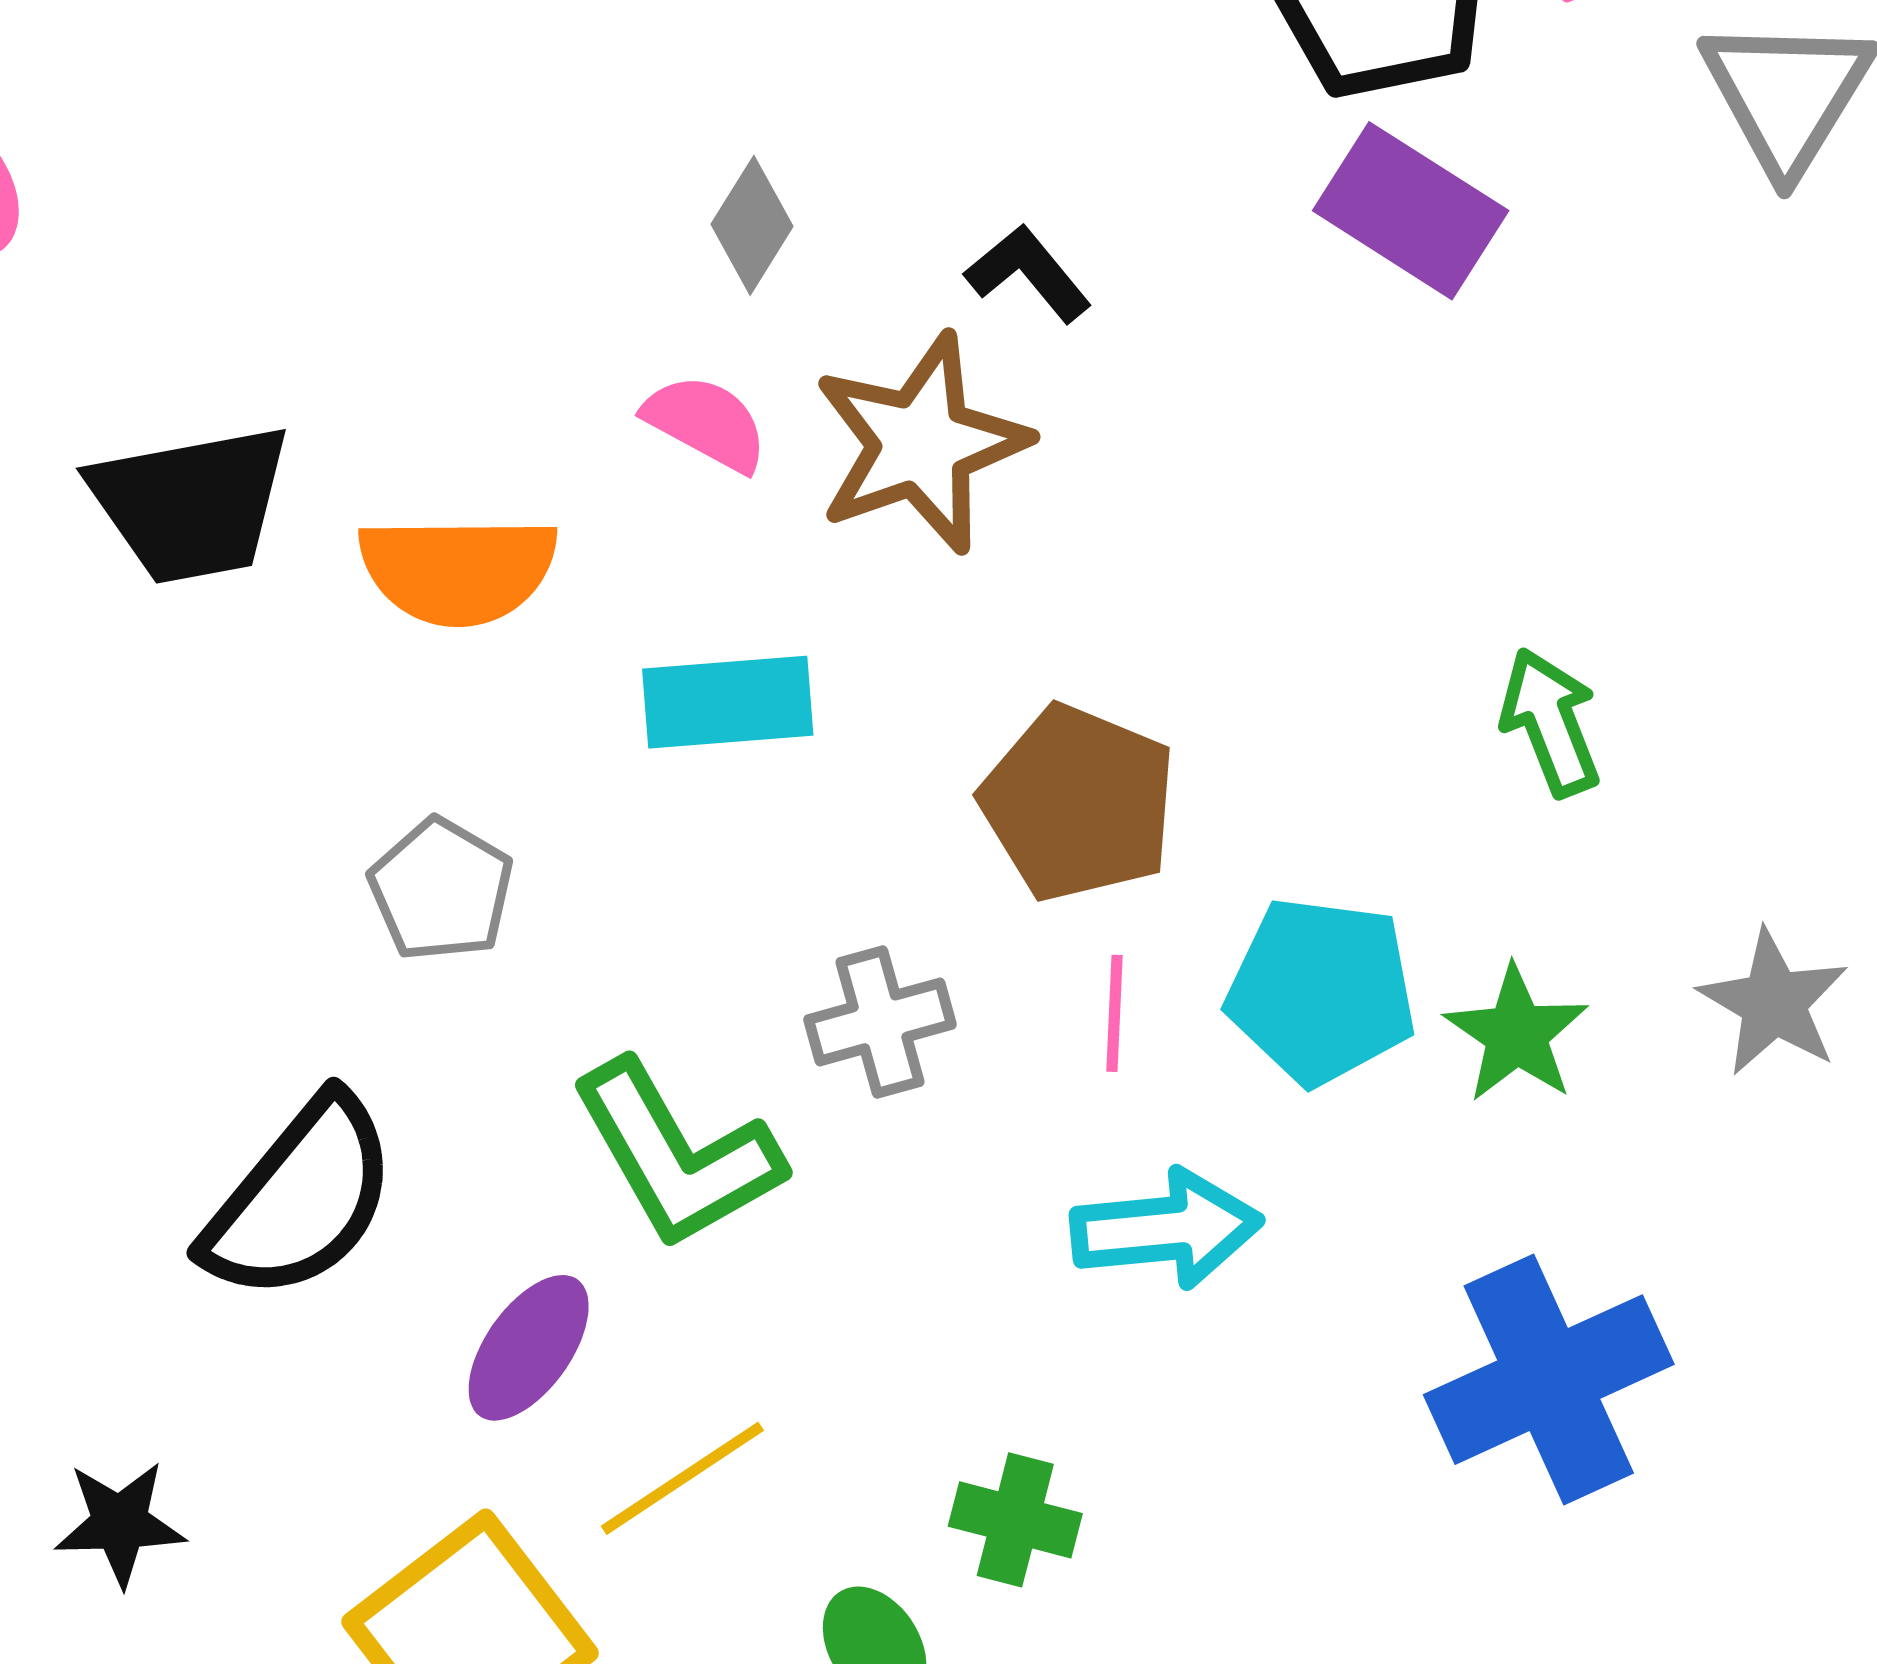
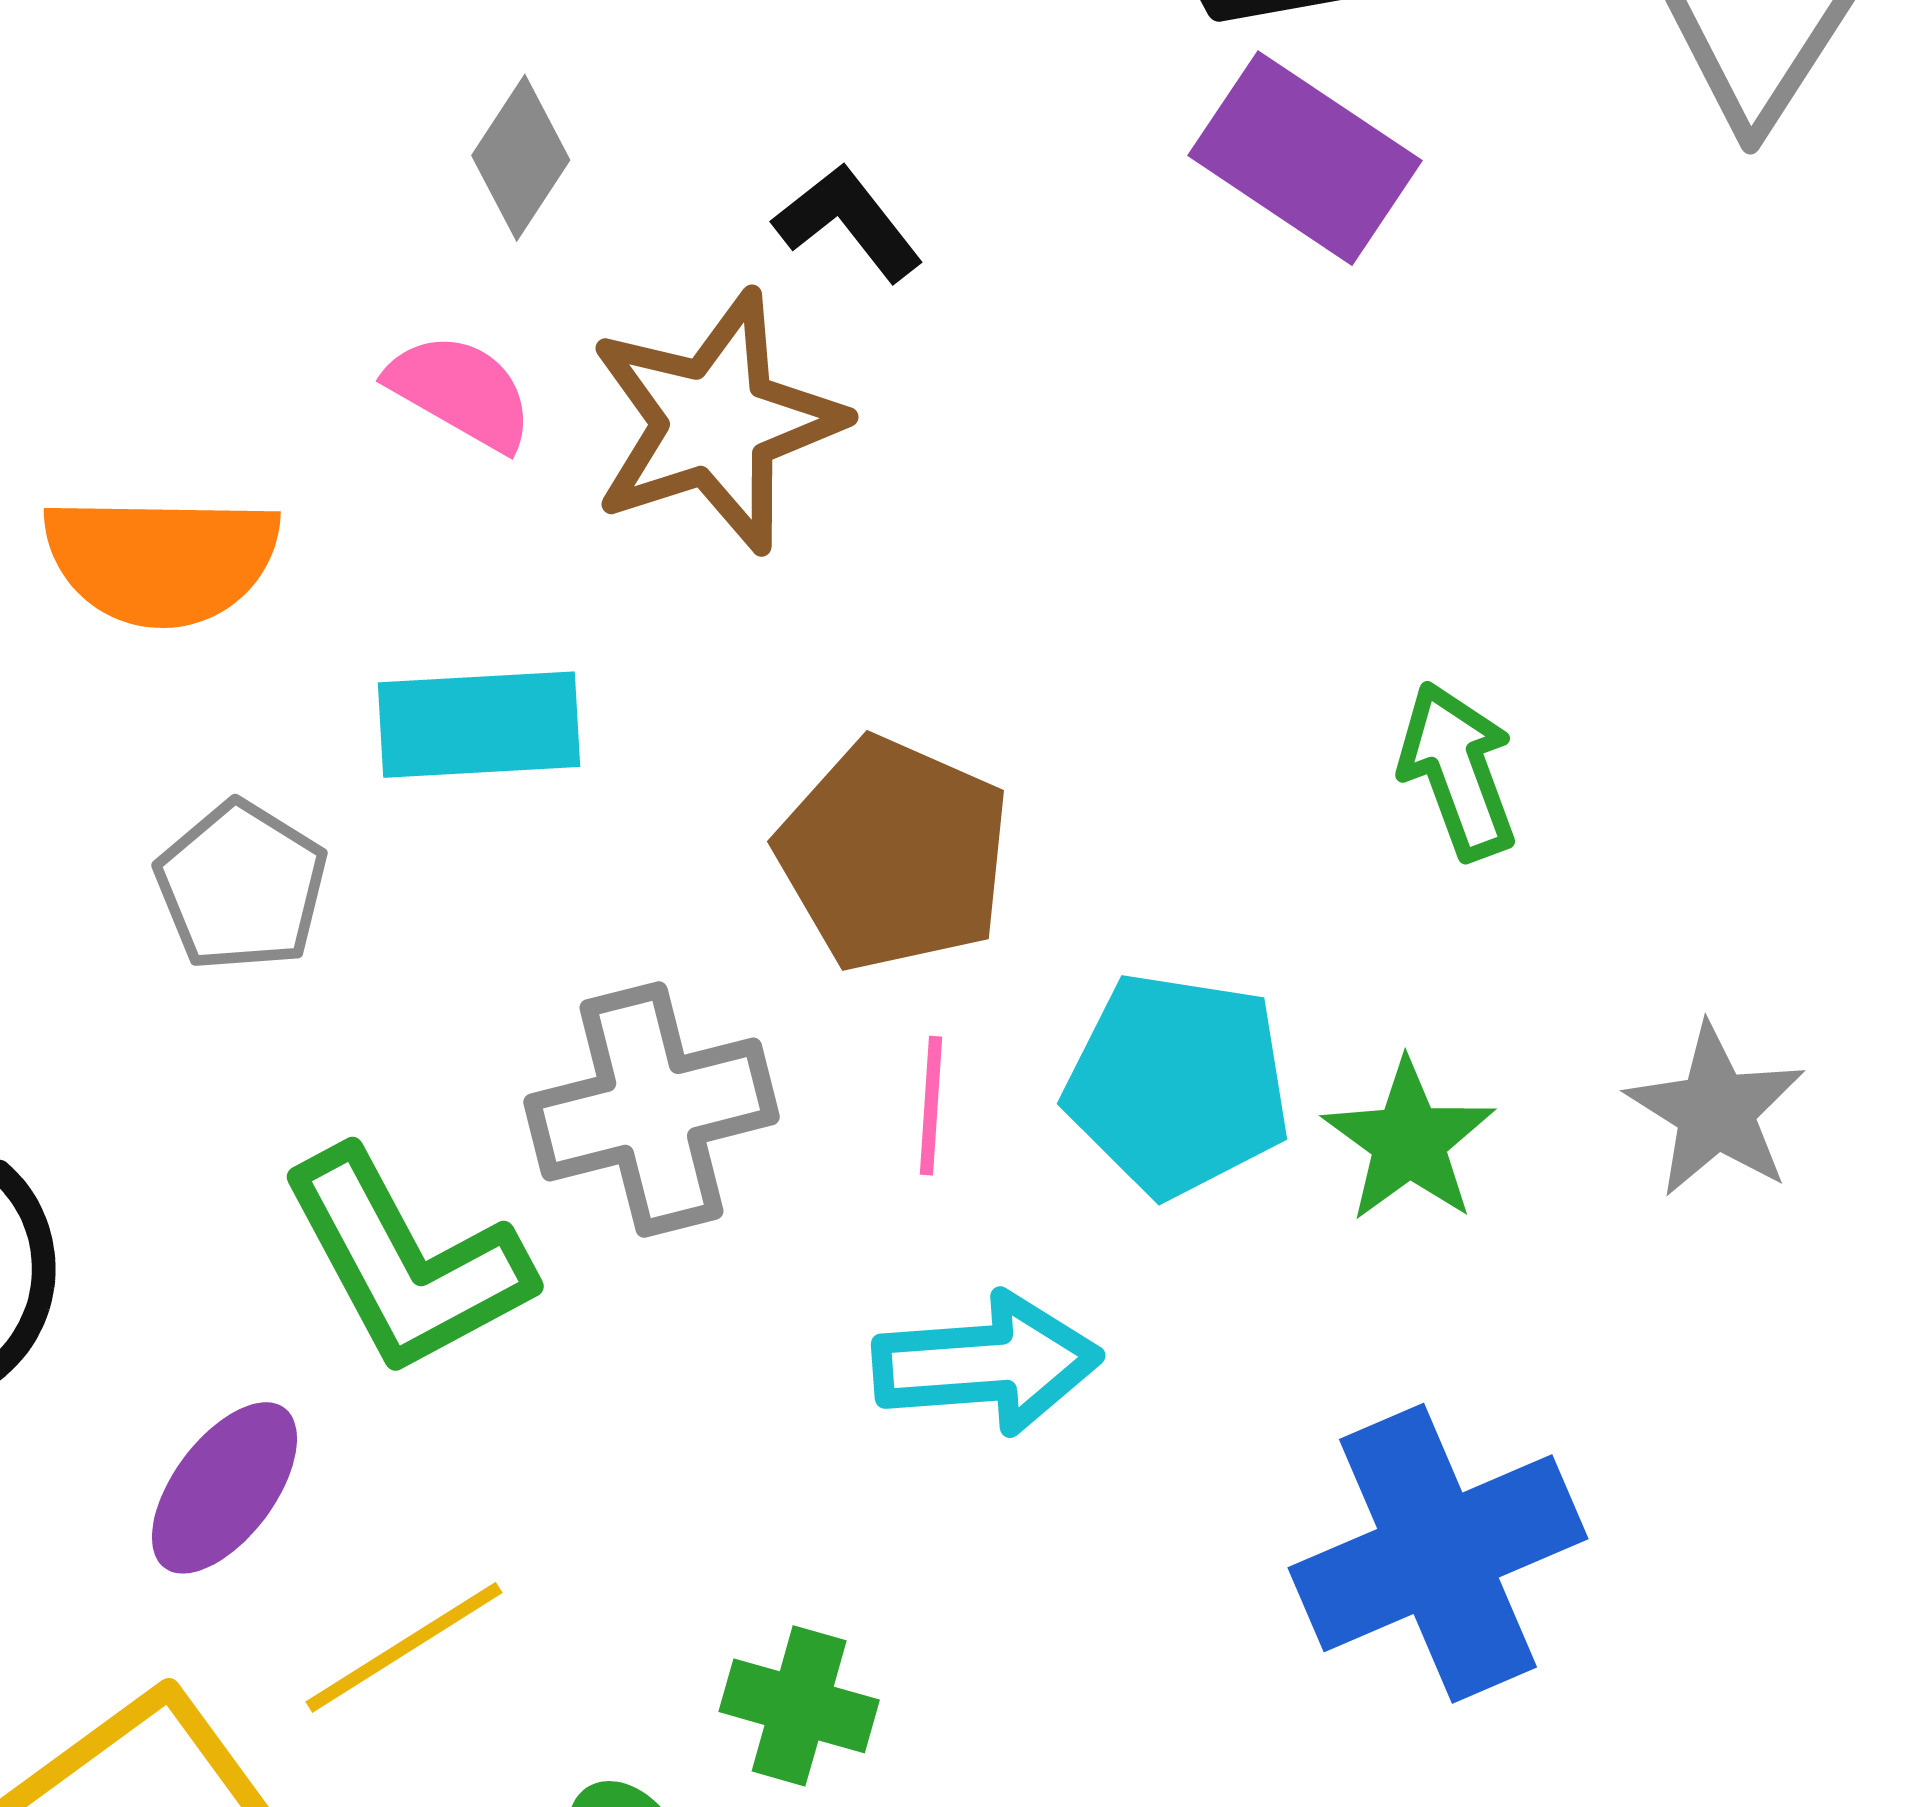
gray pentagon: (441, 890) -> (241, 886), moved
gray cross: (880, 1022) -> (652, 1109), size x1.4

